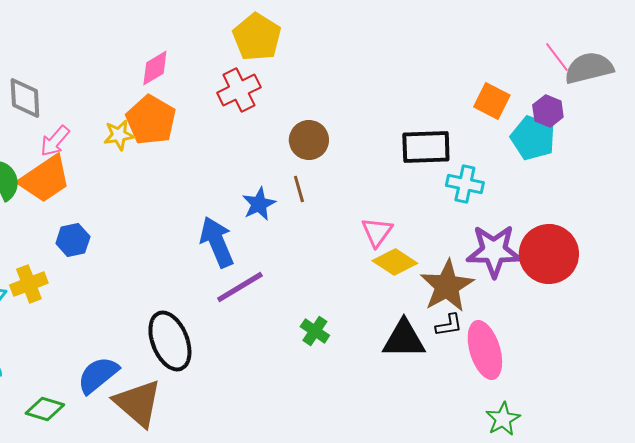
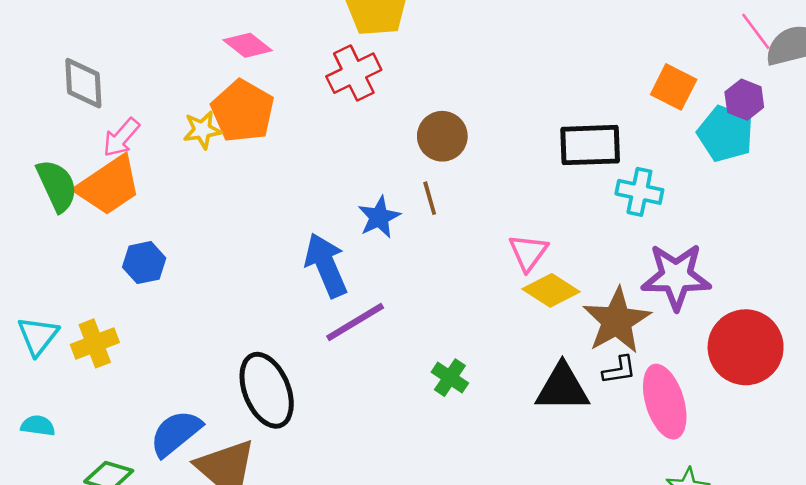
pink diamond: (155, 68) -> (248, 45), turned 69
red circle: (549, 254) -> (746, 347), moved
yellow cross: (29, 284) -> (95, 343), moved

